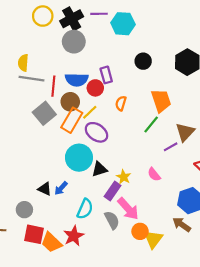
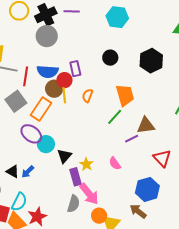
cyan hexagon: (123, 24) -> (117, 17), moved
brown circle: (70, 102) -> (54, 89), moved
yellow line: (90, 112) -> (64, 95), moved, turned -56
purple ellipse: (96, 132) -> (31, 134), moved
brown triangle: (185, 132) -> (146, 125), turned 36
cyan circle: (79, 158) -> (46, 144), size x0.7
black triangle: (99, 169) -> (64, 156), turned -35
purple rectangle: (113, 191) -> (75, 177), turned -54
cyan semicircle: (85, 209) -> (19, 202), moved
gray semicircle: (112, 220) -> (74, 204), turned 42

